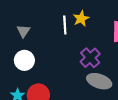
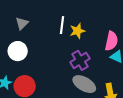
yellow star: (81, 19) -> (77, 31), moved

